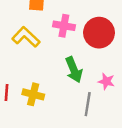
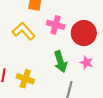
pink star: (106, 81) -> (86, 63), moved

